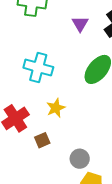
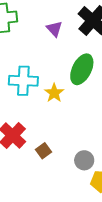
yellow star: (56, 108) -> (54, 93), moved

